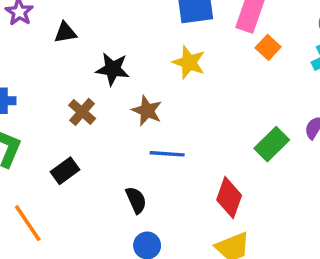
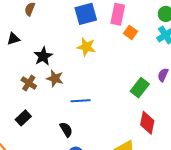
black star: (113, 69) -> (43, 56), turned -30
brown star: (147, 111) -> (55, 78), moved
red diamond: (229, 198) -> (147, 123), moved

